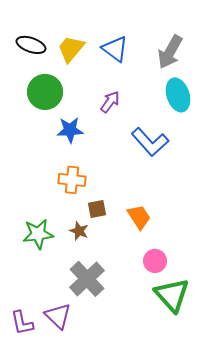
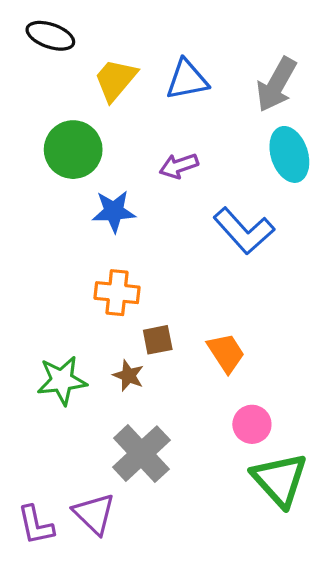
black ellipse: (31, 45) -> (50, 36), moved
blue triangle: (115, 49) -> (187, 80), turned -48
purple arrow: (110, 102) -> (179, 166), turned -145

